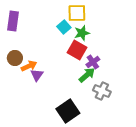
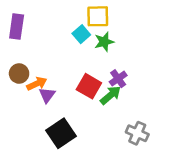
red square: (77, 50) -> (89, 86), moved
gray cross: (102, 91) -> (137, 133), moved
black square: (68, 111) -> (61, 133), moved

